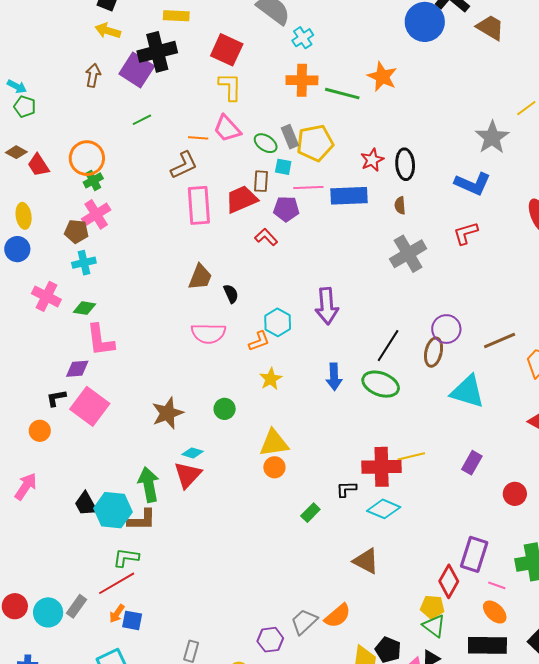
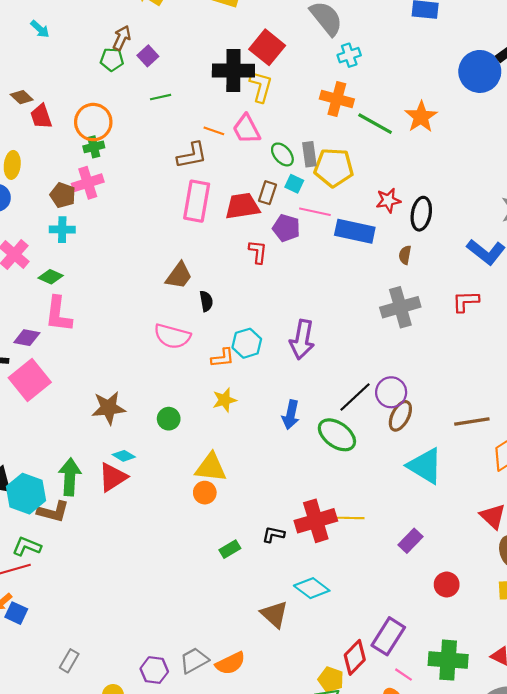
black cross: (157, 52) -> (233, 71), moved
purple square: (137, 70) -> (148, 56), moved, size x0.6
green pentagon: (25, 107) -> (112, 60), moved, turned -30
red L-shape: (266, 237) -> (258, 252), turned 35
purple circle: (446, 329) -> (391, 392), moved
red cross: (382, 467) -> (316, 521), turned -30
cyan diamond: (384, 509) -> (312, 588), moved

